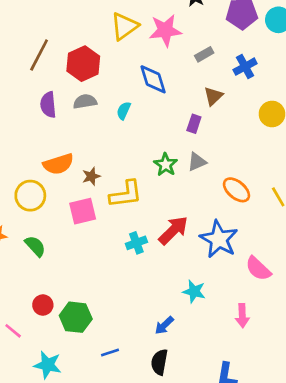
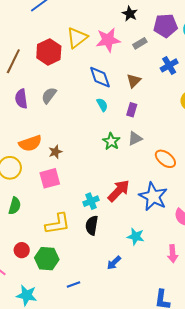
gray rectangle: (204, 54) -> (140, 43), moved
red hexagon: (83, 64) -> (49, 52), moved
brown triangle: (213, 96) -> (134, 81), moved
gray semicircle: (85, 101) -> (49, 95), turned -42
cyan semicircle: (124, 111) -> (102, 105), moved, turned 128
yellow L-shape: (126, 194) -> (58, 224), moved
green semicircle: (35, 246) -> (15, 206), turned 60
black semicircle: (159, 362) -> (92, 225), moved

